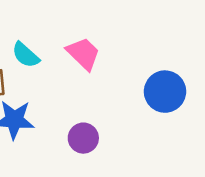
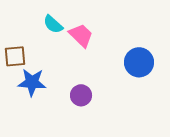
cyan semicircle: (26, 55) -> (53, 24), moved

